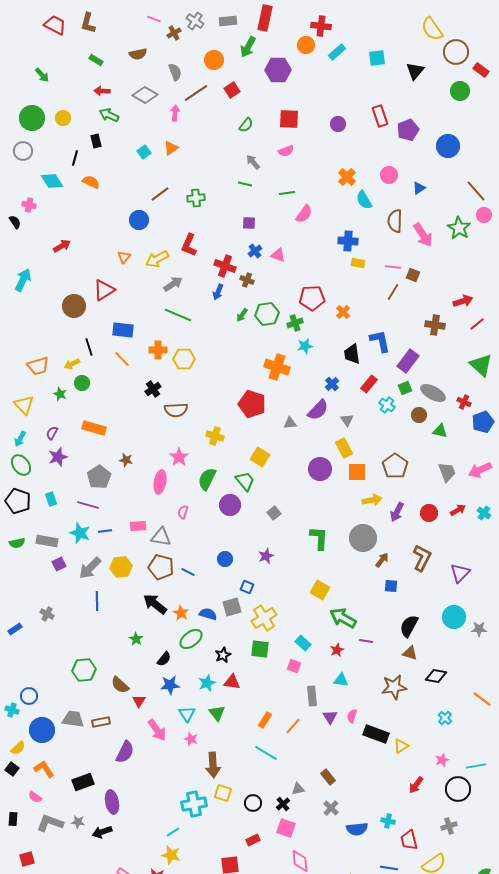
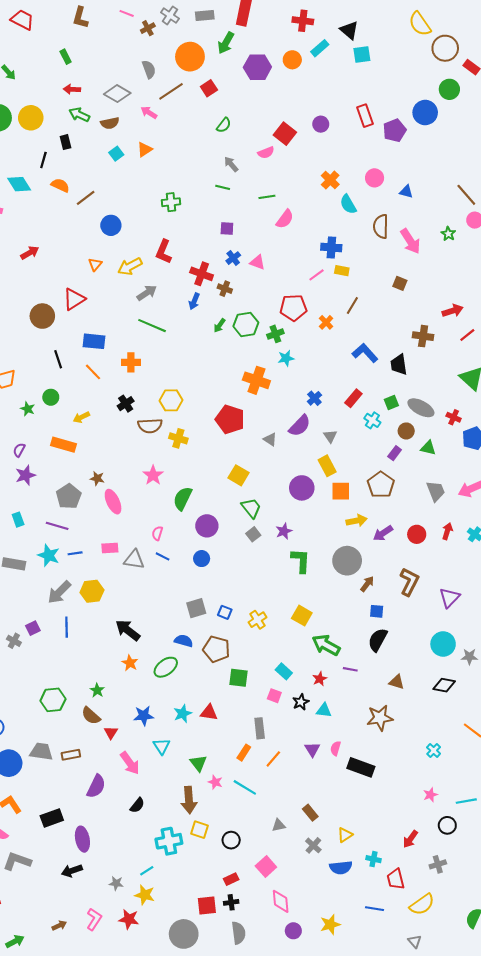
brown L-shape: (88, 23) -> (80, 18), moved
orange circle: (306, 45) -> (292, 60), moved
brown semicircle: (138, 54) -> (110, 123), moved
green rectangle: (96, 60) -> (66, 57), turned 32
orange circle: (214, 60) -> (190, 57), size x1.4
black triangle: (415, 71) -> (349, 30), moved, turned -30
pink arrow: (175, 113) -> (149, 113), turned -63
yellow circle: (63, 118) -> (31, 118), size x1.5
red square: (289, 119) -> (285, 134), moved, turned 35
blue circle: (448, 146) -> (425, 113), moved
blue triangle: (419, 188) -> (406, 192), turned 48
brown line: (160, 194) -> (86, 198), moved
green star: (459, 228) -> (448, 234), size x0.6
pink line: (393, 267) -> (317, 275), moved, turned -42
brown line: (393, 292) -> (352, 305), moved
blue L-shape: (380, 341) -> (365, 353), turned -30
black trapezoid: (352, 354) -> (399, 365), moved
yellow hexagon: (184, 359) -> (171, 400), moved
purple rectangle: (408, 361) -> (395, 453), moved, size x0.6
yellow arrow: (72, 364) -> (81, 417), moved
gray triangle: (290, 423) -> (270, 439), turned 40
yellow cross: (215, 436) -> (178, 438), moved
green trapezoid: (245, 481) -> (251, 508), moved
pink ellipse: (160, 482) -> (113, 502), moved, turned -35
red arrow: (458, 510) -> (447, 531), turned -42
purple arrow: (397, 512) -> (383, 533), turned 30
purple star: (266, 556) -> (284, 531), moved
blue circle: (225, 559) -> (202, 559), moved
purple square: (59, 564) -> (33, 628), moved
brown pentagon: (161, 567) -> (216, 649), moved
blue line: (188, 572) -> (163, 556), moved
gray square: (232, 607) -> (196, 608), moved
orange star: (181, 613) -> (130, 663), moved
yellow cross: (264, 618) -> (257, 620), moved, size x0.7
black semicircle: (409, 626) -> (378, 640), moved
green star: (136, 639) -> (97, 690), moved
black star: (223, 655) -> (301, 702), moved
black semicircle: (164, 659) -> (137, 805), moved
black diamond: (436, 676) -> (444, 685), moved
gray rectangle: (312, 696) -> (260, 728), moved
green triangle: (217, 713) -> (198, 763), moved
pink star: (191, 739) -> (215, 782), moved
yellow triangle: (401, 746) -> (345, 835), moved
red arrow: (416, 785) -> (410, 839), moved
black circle: (458, 789) -> (447, 825), size x0.7
black cross: (283, 804) -> (231, 902), moved, turned 32
gray star: (78, 822) -> (116, 883), moved
pink square: (286, 828) -> (266, 866), turned 30

